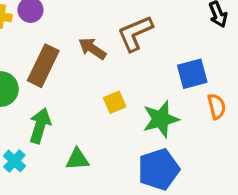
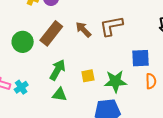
yellow square: (115, 102) -> (88, 76), moved
green arrow: (40, 126) -> (57, 70), moved

